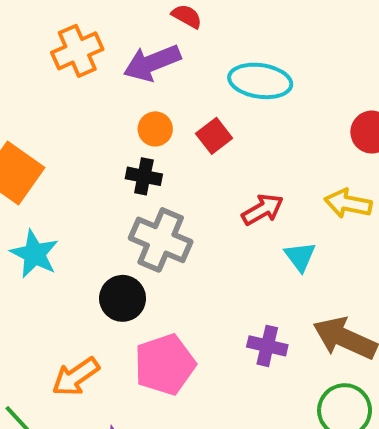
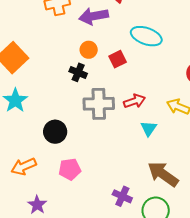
gray cross: (161, 240) -> (99, 104), moved, turned -36
purple cross: (267, 346) -> (122, 196), moved
pink pentagon: (165, 365) -> (70, 169), size x0.7

